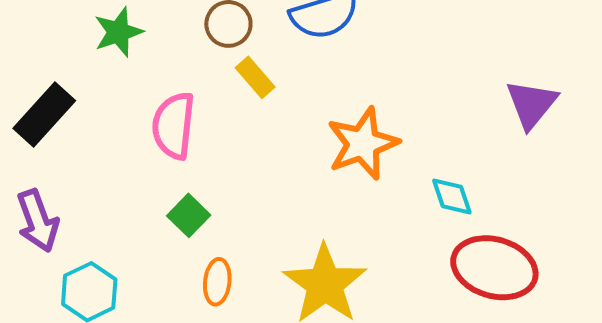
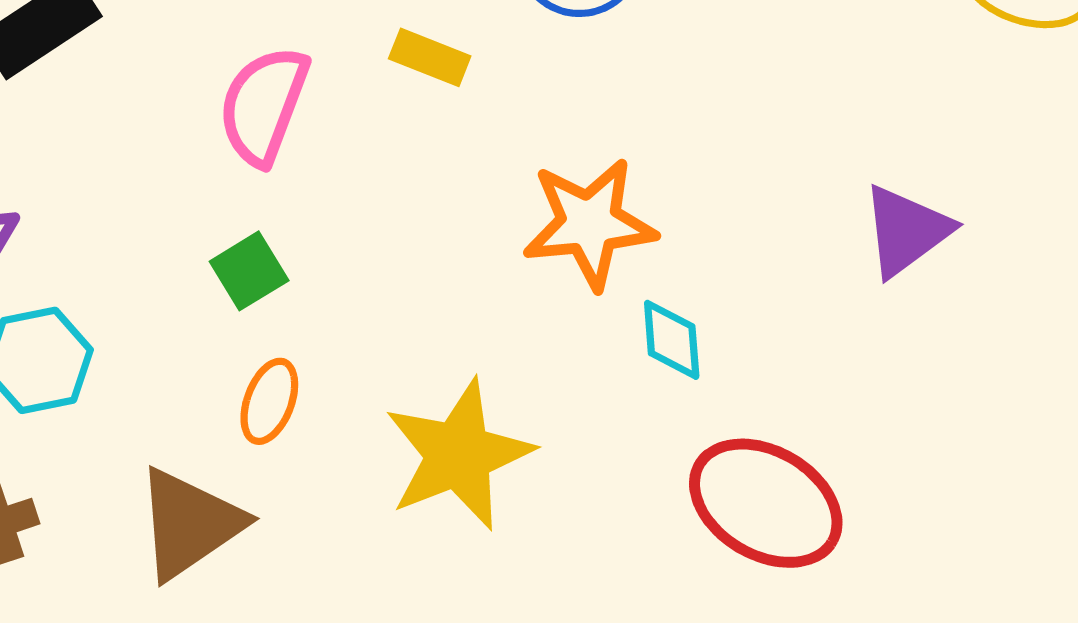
yellow rectangle: (255, 77) -> (430, 57), turned -42
cyan diamond: (452, 196) -> (672, 340), moved

